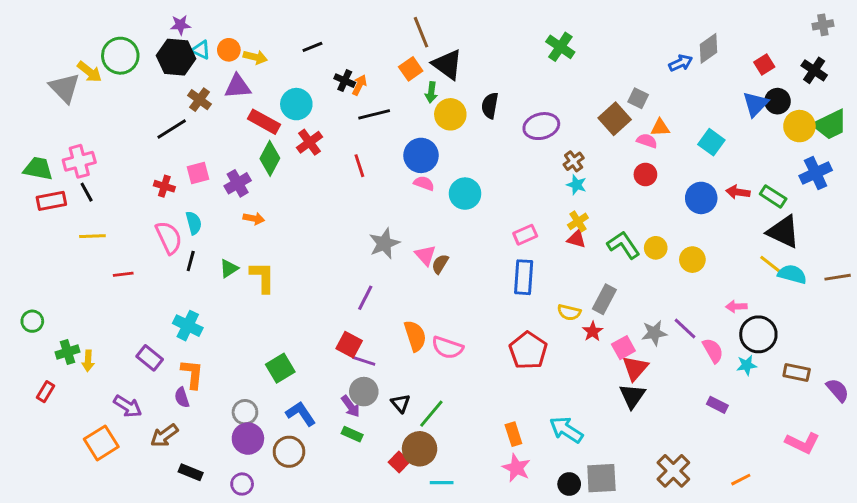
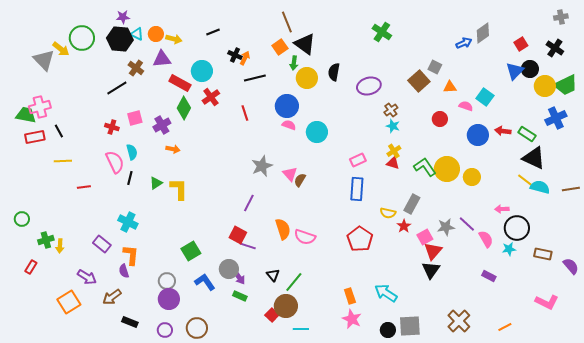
pink semicircle: (647, 141) -> (466, 106), moved
pink cross: (79, 161) -> (40, 107), moved
yellow circle: (656, 248) -> (447, 169), size x1.6
gray circle: (364, 392) -> (229, 269), moved
brown circle: (289, 452) -> (197, 328), moved

